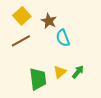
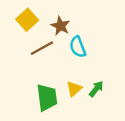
brown line: (21, 41) -> (42, 48), moved

